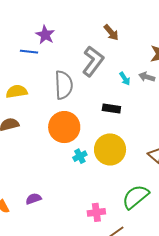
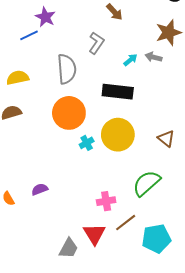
blue line: (29, 52) -> (29, 35), turned -30
gray L-shape: (93, 61) -> (96, 43), size x0.7
cyan arrow: (125, 79) -> (130, 60), turned -96
black rectangle: (111, 109) -> (118, 92), size x1.6

